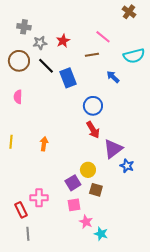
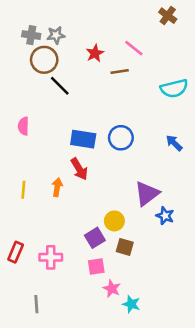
red star: (63, 41) -> (95, 53), moved
gray star: (40, 43) -> (56, 35), moved
cyan semicircle: (134, 56) -> (174, 88), moved
brown circle: (19, 61) -> (44, 60), moved
blue arrow: (113, 77) -> (174, 143), moved
blue rectangle: (68, 78) -> (83, 139), moved, turned -60
red arrow: (93, 130) -> (79, 169), moved
yellow line: (11, 142) -> (23, 190), moved
red rectangle: (21, 210) -> (16, 252), moved, turned 49

